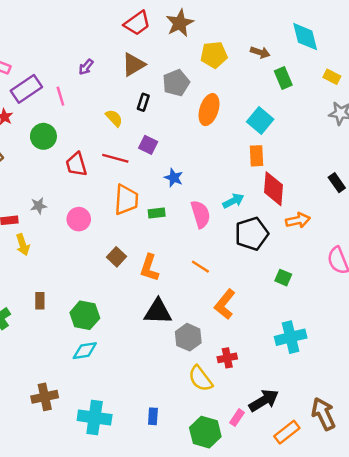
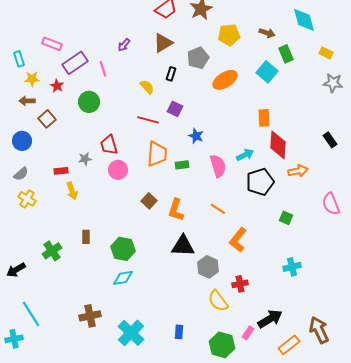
orange ellipse: (209, 110) -> (225, 80), turned 40
cyan square: (260, 121) -> (267, 72), moved
red trapezoid: (76, 164) -> (109, 145), moved
cyan cross: (291, 337) -> (292, 267), size x0.7
cyan cross: (95, 418) -> (131, 333), turned 36

